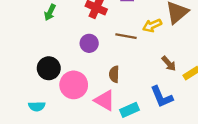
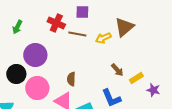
brown line: (126, 36) -> (77, 34), moved
purple circle: (89, 43) -> (35, 55), moved, size x1.5

